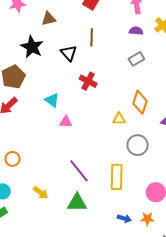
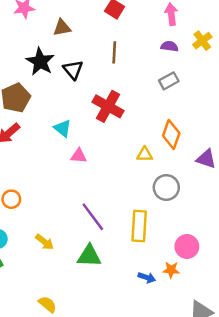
black triangle: (69, 53) -> (73, 70), moved
red cross: (88, 81) -> (108, 106), size x1.4
orange star: (147, 219) -> (171, 270), moved

